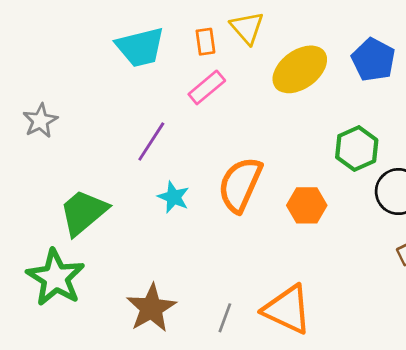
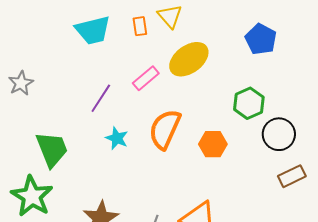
yellow ellipse: (300, 69) -> (189, 59), moved
pink rectangle: (207, 87) -> (146, 78), moved
green trapezoid: (83, 212) -> (52, 149), turned 108

